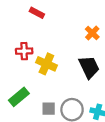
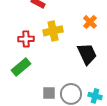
yellow cross: (46, 64) -> (53, 31), moved, turned -36
green rectangle: (19, 97) -> (21, 67), moved

